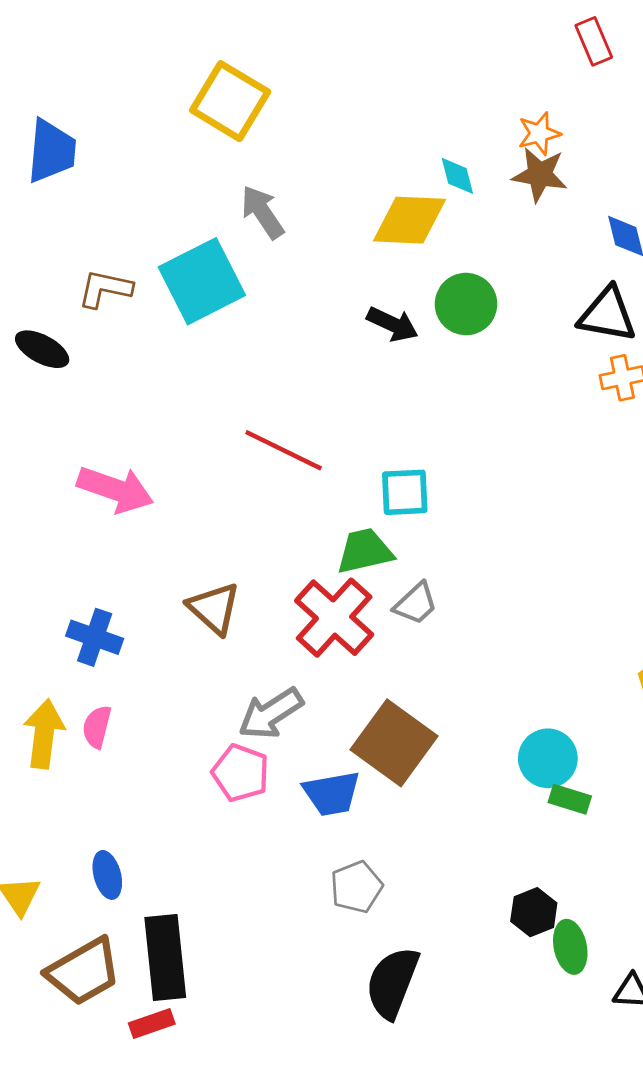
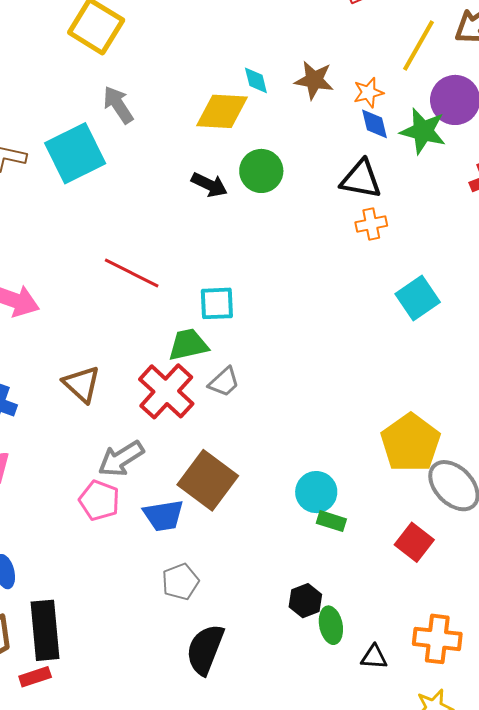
orange star: (539, 133) -> (368, 93), moved

